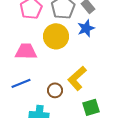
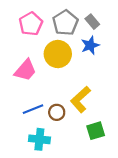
pink trapezoid: (26, 51) -> (25, 70), turned 130
blue line: (21, 83) -> (33, 109), moved

